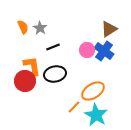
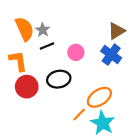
orange semicircle: (23, 27) -> (25, 29), size x1.6
black line: (53, 47) -> (47, 46), moved
pink circle: (87, 50) -> (76, 52), moved
orange L-shape: (32, 66) -> (18, 61), moved

